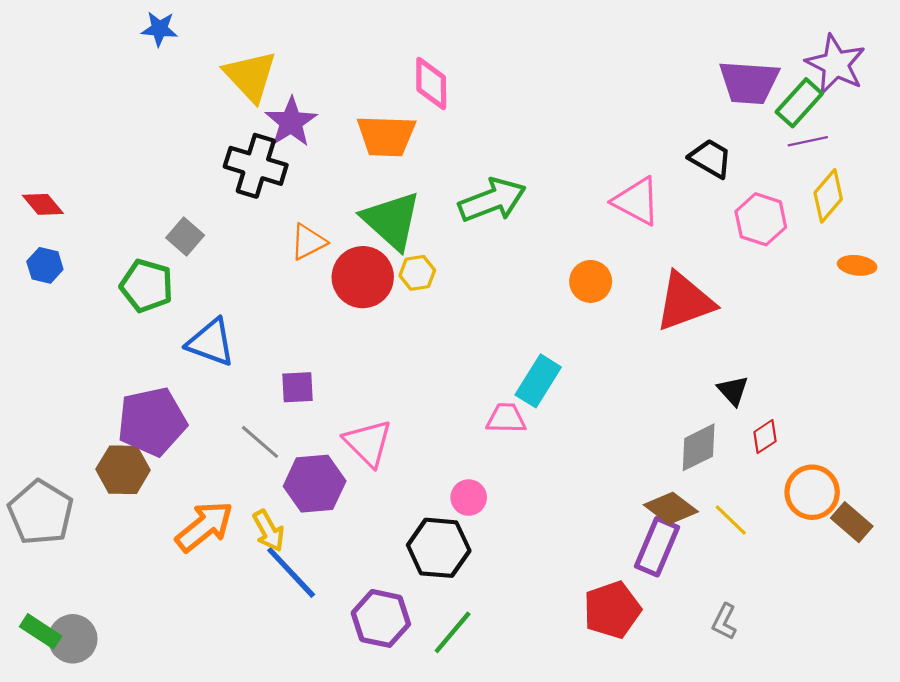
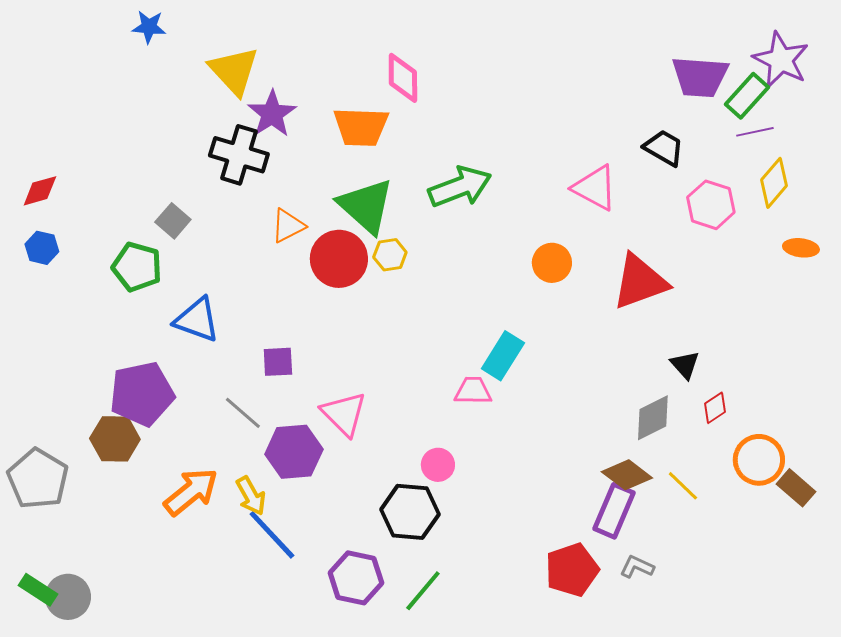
red diamond: (43, 204) -> (40, 191), turned -66
gray L-shape: (724, 622) -> (637, 567), moved, turned 88

